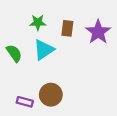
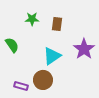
purple star: (98, 32) -> (84, 49), moved
cyan triangle: (44, 50) -> (52, 56), moved

